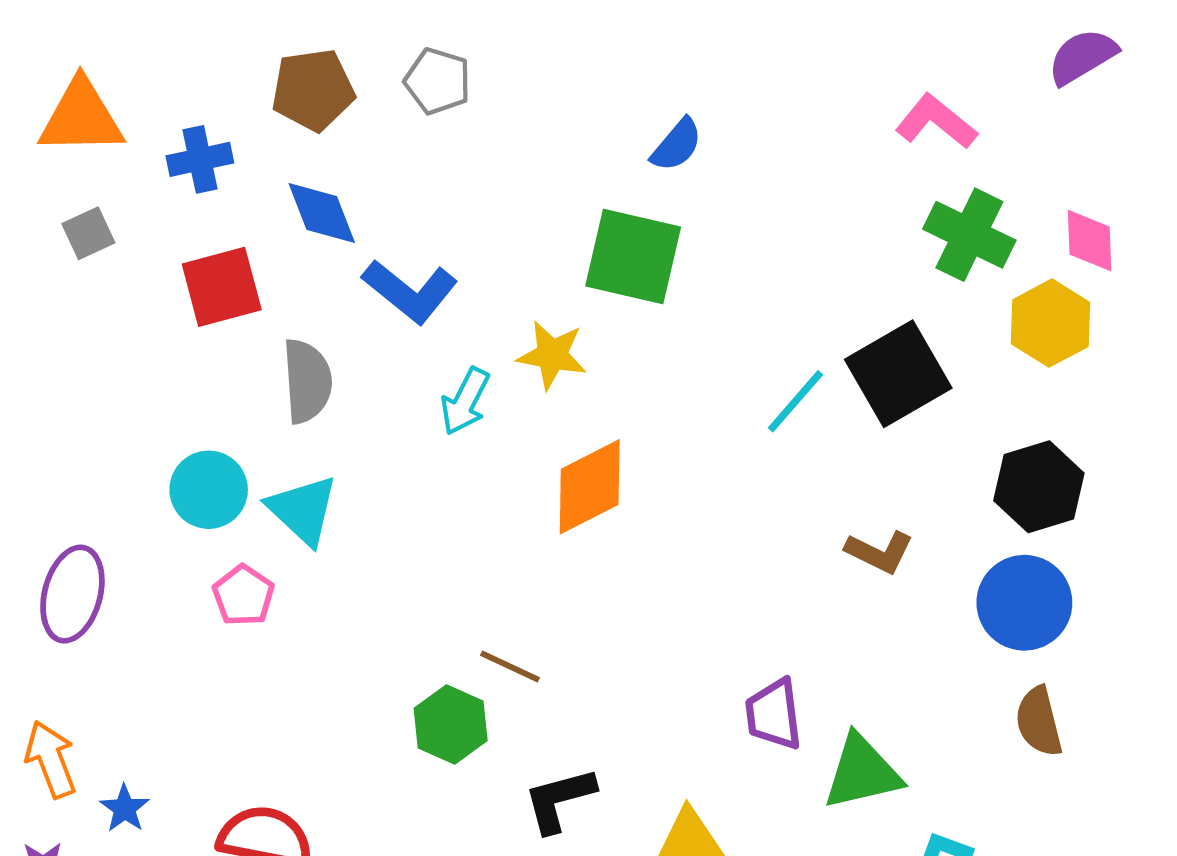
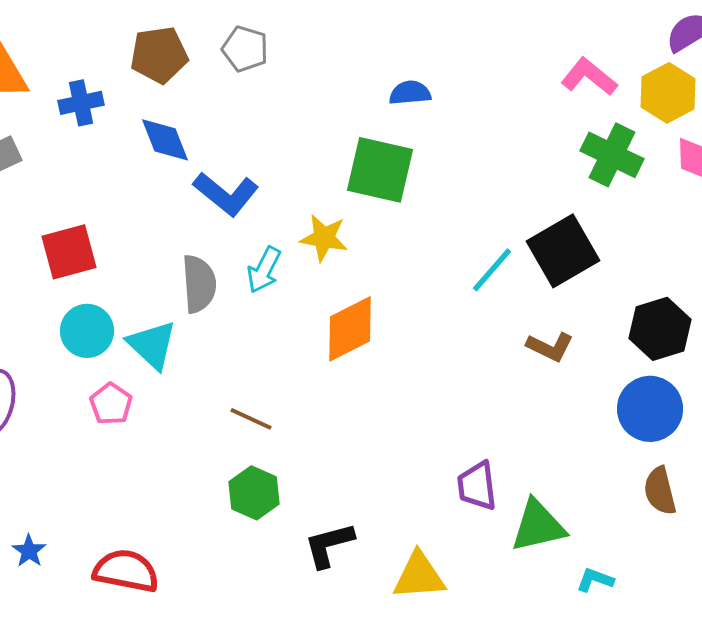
blue semicircle: (677, 145) -> (410, 93), turned -135
red square: (222, 287) -> (69, 252), moved
yellow hexagon: (1050, 323) -> (668, 93), moved
gray semicircle: (307, 381) -> (199, 284), moved
brown L-shape: (879, 552) -> (550, 347), moved
brown line: (510, 666) -> (251, 419), moved

